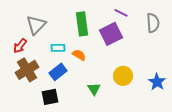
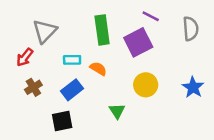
brown cross: (27, 70) -> (33, 87), size x0.6
yellow circle: (123, 76) -> (146, 85), moved
blue star: (157, 82) -> (193, 87), moved

